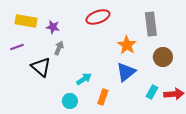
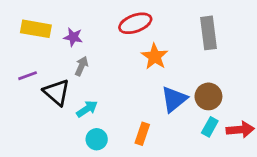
orange star: (127, 45) -> (155, 56), moved
purple line: (17, 47) -> (28, 76), moved
brown circle: (163, 57) -> (208, 96), moved
cyan arrow: (84, 79) -> (87, 109), moved

